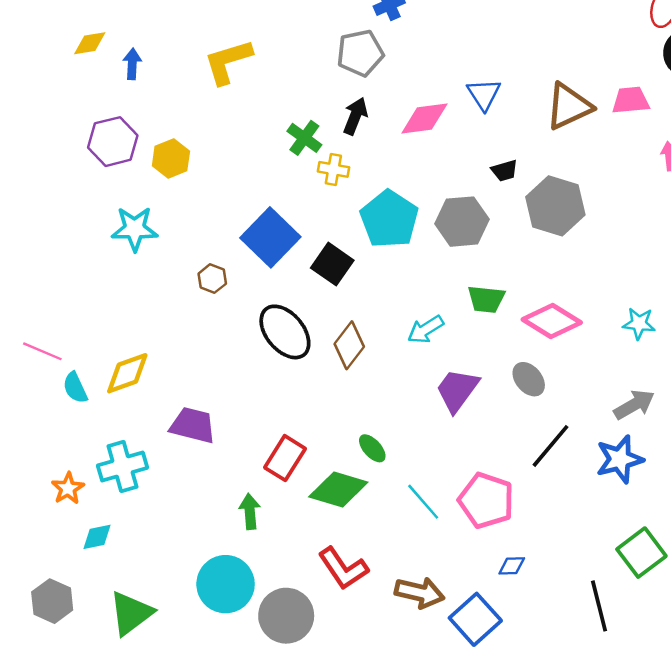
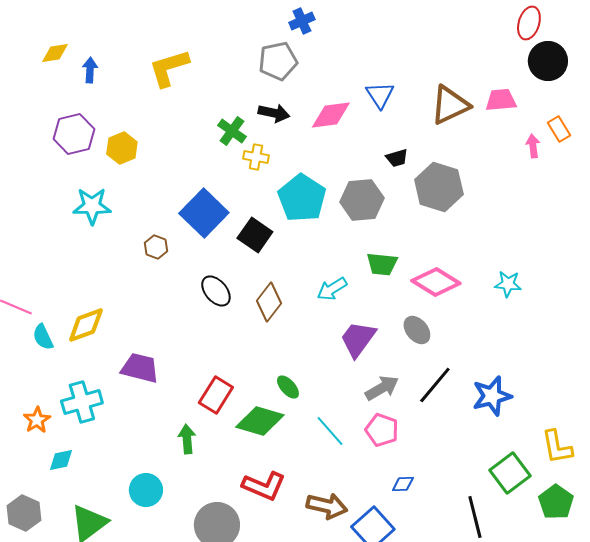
black arrow: (355, 116) -> (274, 113), turned 80
black ellipse: (285, 332) -> (216, 291), size x0.7
gray arrow: (634, 405) -> (382, 388), moved
pink pentagon: (486, 500) -> (382, 430), size x0.7
red L-shape: (343, 568) -> (264, 486), turned -33
cyan circle: (226, 584) -> (146, 490), moved, size x0.7

